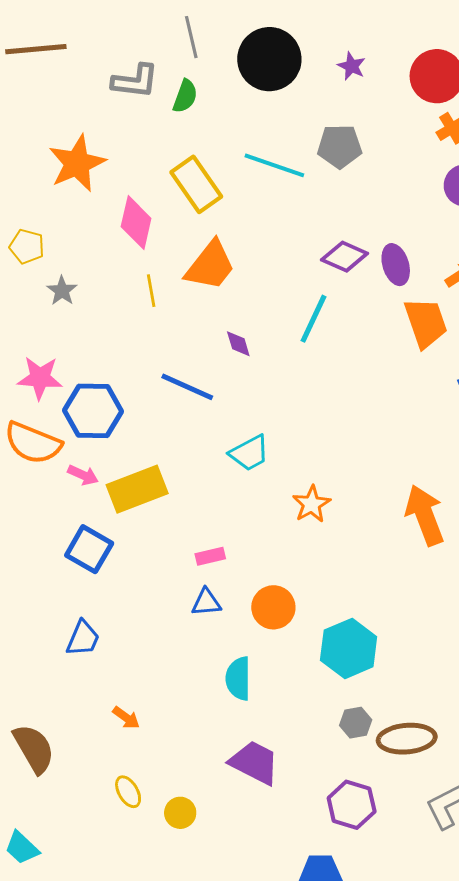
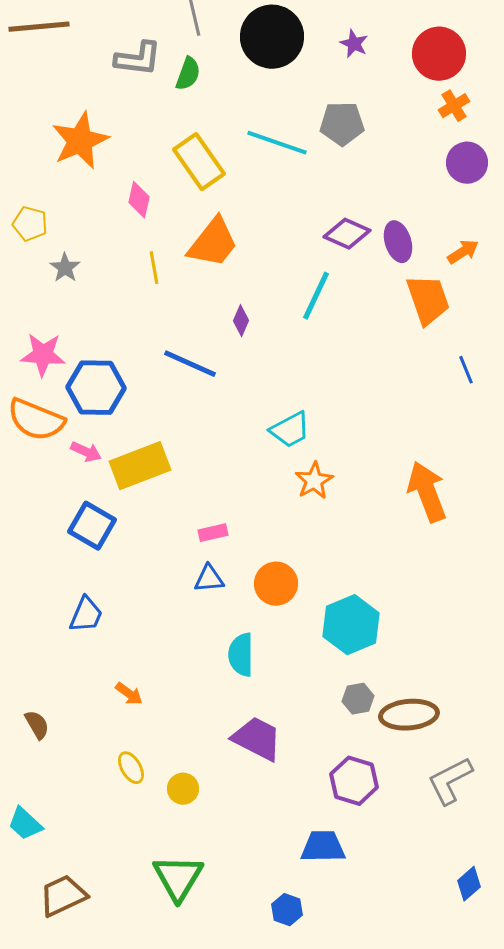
pink diamond: (136, 222) -> (139, 200), size x0.7
purple diamond: (238, 344) -> (241, 321), turned 40
cyan trapezoid: (249, 453) -> (290, 430), moved
brown semicircle: (34, 749) -> (37, 725), size x0.6

